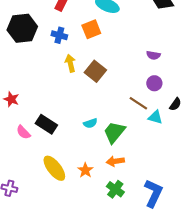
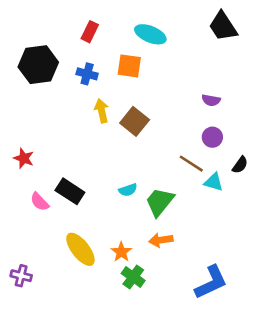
orange square: (91, 29) -> (129, 66), turned 30
green cross: (115, 189) -> (133, 277), moved
blue L-shape: (153, 193) -> (211, 282), turned 40

